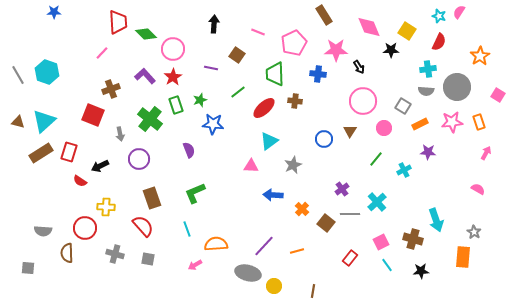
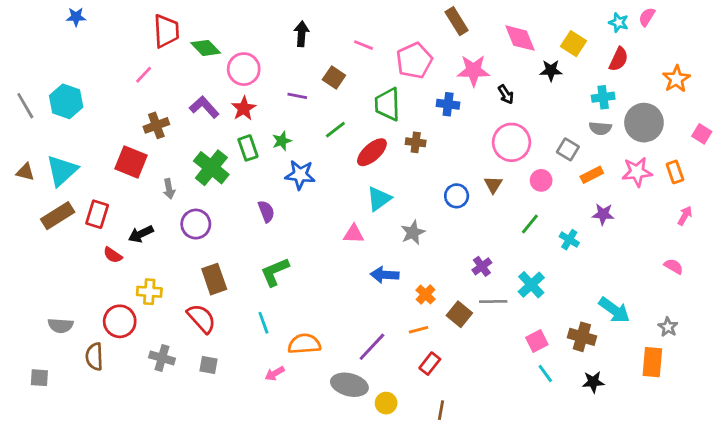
cyan cross: (404, 170) -> (569, 240), turned -32
cyan arrow: (436, 220) -> (614, 310), turned -35
orange line: (297, 251) -> (418, 330), moved
red rectangle: (350, 258) -> (430, 364), moved

